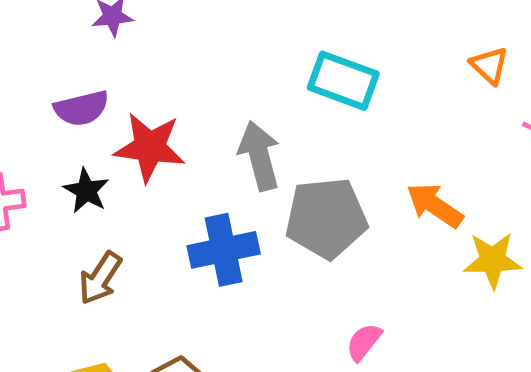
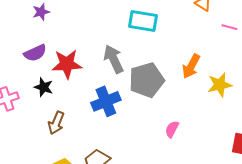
orange arrow: (435, 205) -> (191, 66), turned -85

